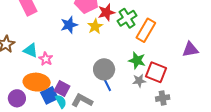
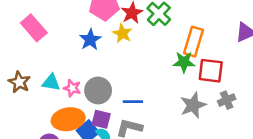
orange rectangle: (146, 30) -> (194, 42), moved
gray circle: (104, 69) -> (98, 90), moved
gray star: (139, 81) -> (193, 105), moved, size x1.5
blue line: (107, 84) -> (133, 102), moved, turned -49

